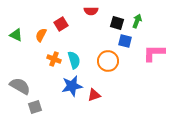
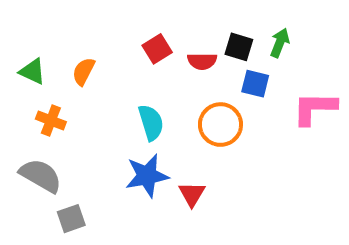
red semicircle: (91, 11) -> (202, 61), moved
red square: (61, 24) -> (157, 49), moved
orange cross: (54, 59) -> (51, 120), moved
red triangle: (94, 95) -> (192, 194), turned -40

